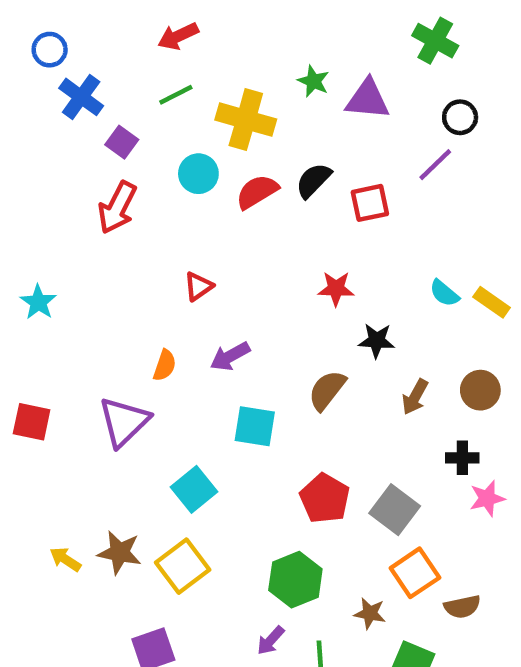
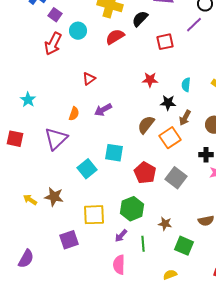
cyan circle: (198, 174) -> (78, 31), moved
black semicircle: (313, 180) -> (140, 19), moved
cyan semicircle: (444, 293) -> (186, 85), moved, turned 56
cyan star: (38, 302) -> (28, 100), moved
brown arrow: (415, 397) -> (185, 118), moved
cyan square: (255, 426) -> (114, 153), moved
yellow square: (183, 566) -> (94, 215), moved, turned 35
orange square: (415, 573) -> (170, 138), moved

